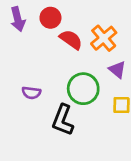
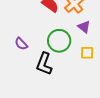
purple semicircle: (31, 93) -> (21, 44), turned 40

